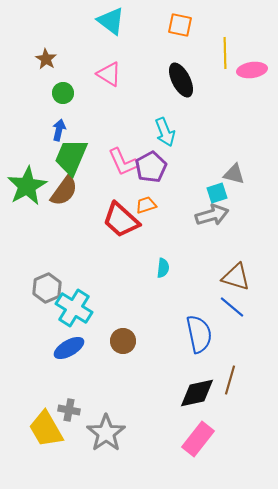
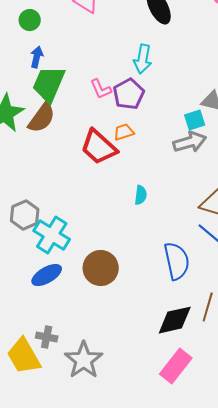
green circle: (63, 93) -> (30, 20), moved
cyan arrow: (165, 132) -> (143, 59), turned 32
pink L-shape: (123, 162) -> (101, 89), size x0.7
brown circle: (123, 341) -> (101, 268), size x1.4

